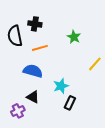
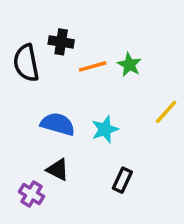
orange line: (40, 48) -> (93, 66), moved
cyan star: (61, 86) -> (105, 129), moved
purple cross: (18, 111) -> (31, 194), turned -32

